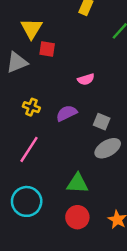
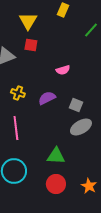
yellow triangle: (31, 28) -> (28, 21), moved
pink line: (29, 149) -> (16, 128), turned -40

